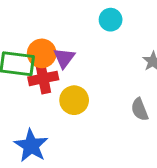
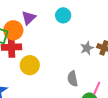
purple triangle: (64, 58) -> (29, 18), moved

